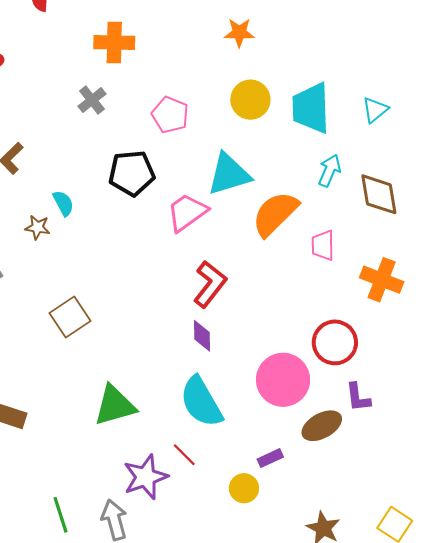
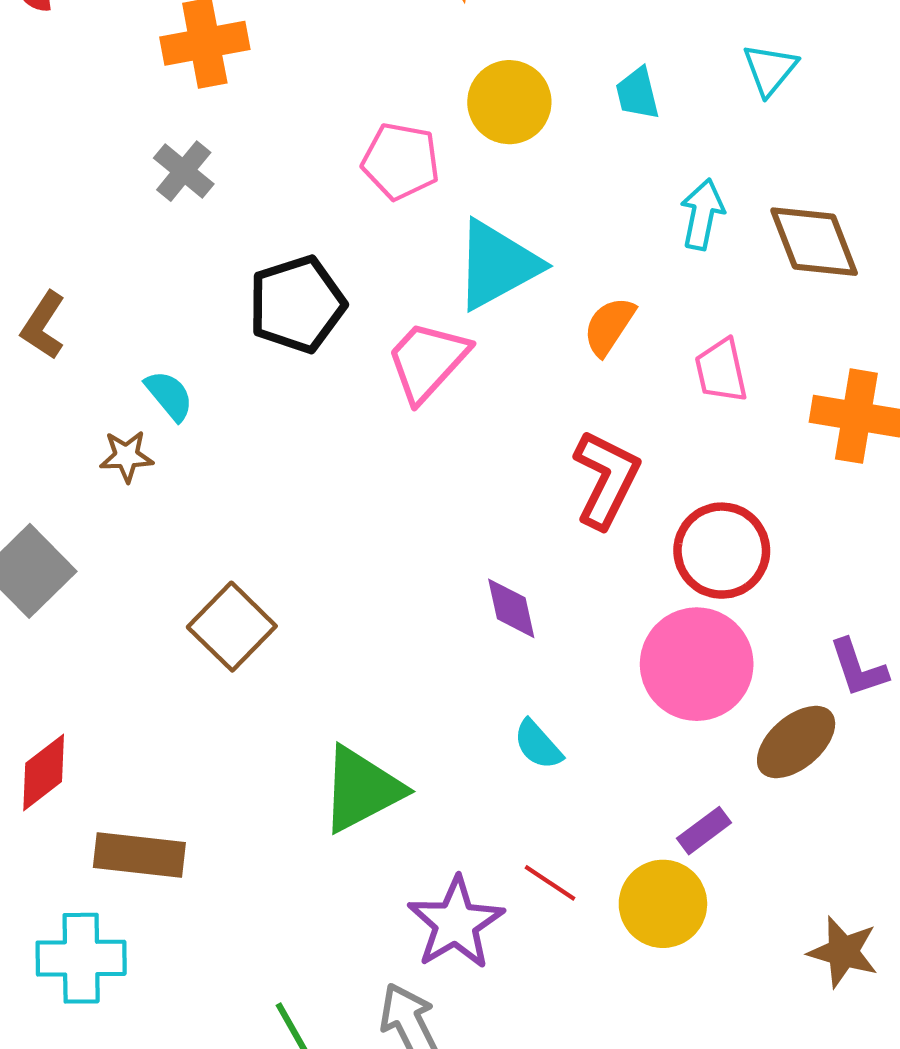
cyan trapezoid: (311, 108) -> (637, 94), size x0.5
pink pentagon: (170, 115) -> (401, 161), moved
orange semicircle: (275, 214) -> (609, 326), size x0.6
red L-shape: (210, 284) -> (606, 479), moved
red circle: (335, 342) -> (722, 551), moved
cyan semicircle: (201, 402) -> (538, 745), size x0.5
red line: (184, 455) -> (550, 883), moved
yellow circle: (244, 488) -> (663, 904), size x1.4

